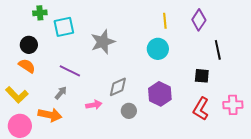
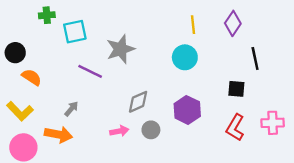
black circle: (29, 45) -> (15, 53), moved
purple line: (70, 71) -> (90, 71), moved
pink arrow: (94, 105) -> (119, 131), moved

